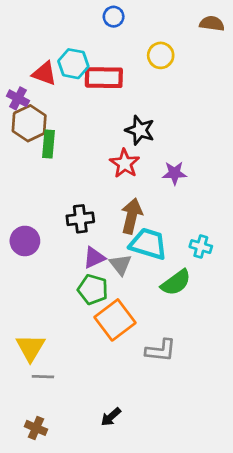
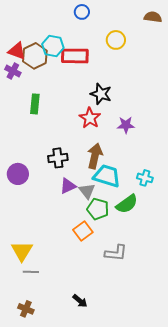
red triangle: (44, 73) -> (17, 51), moved
brown hexagon: (29, 123) -> (35, 56), moved
green pentagon: (93, 289) -> (98, 209), moved
orange square: (115, 320) -> (83, 231), size x0.7
black arrow: (111, 417) -> (80, 301), turned -98

